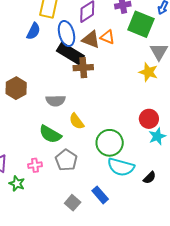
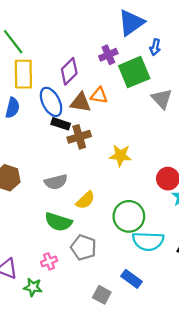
green square: (141, 24) -> (134, 72), turned -32
black rectangle: (70, 53) -> (61, 124), size x0.6
yellow star: (148, 72) -> (120, 156), moved
yellow semicircle: (77, 121) -> (85, 200), turned -84

